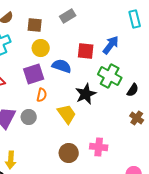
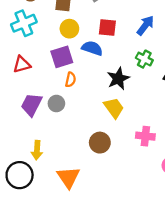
red square: (86, 51) -> (107, 28), moved
green cross: (110, 76) -> (144, 59), size x0.7
yellow trapezoid: (67, 114) -> (114, 108), moved
pink cross: (99, 147) -> (145, 136), moved

